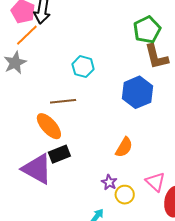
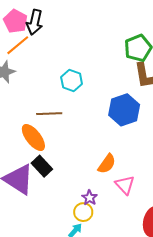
black rectangle: (59, 154) -> (42, 166), turned 65
pink triangle: (155, 182) -> (125, 185), moved
yellow circle: (125, 195) -> (83, 212), moved

